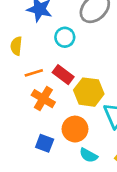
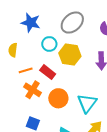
yellow hexagon: (89, 92) -> (70, 55), moved
orange circle: (75, 129) -> (58, 98), moved

